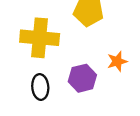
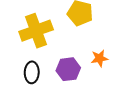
yellow cross: (40, 38) -> (36, 31), turned -32

